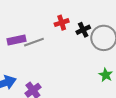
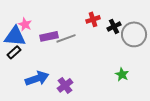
green star: (106, 75) -> (122, 74), moved

